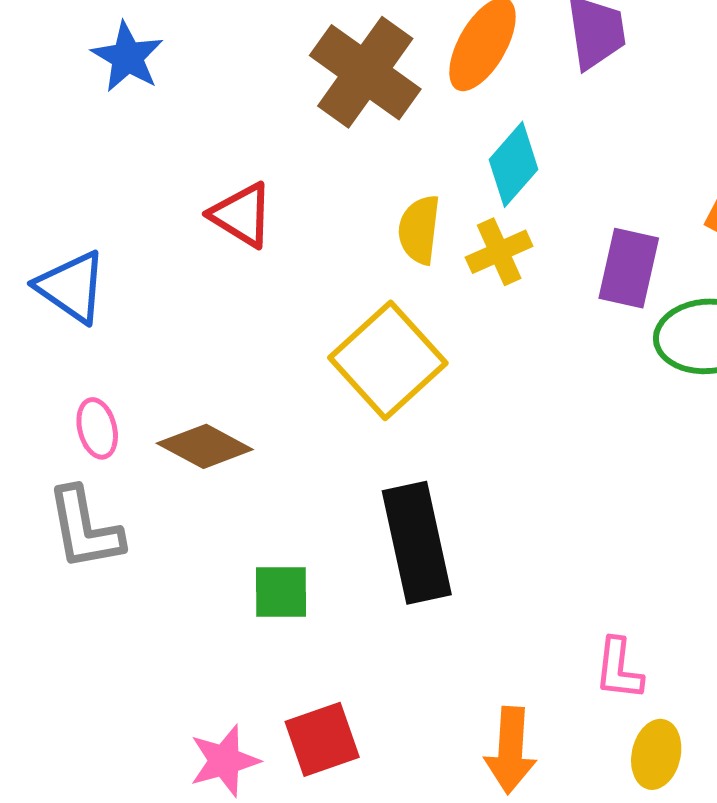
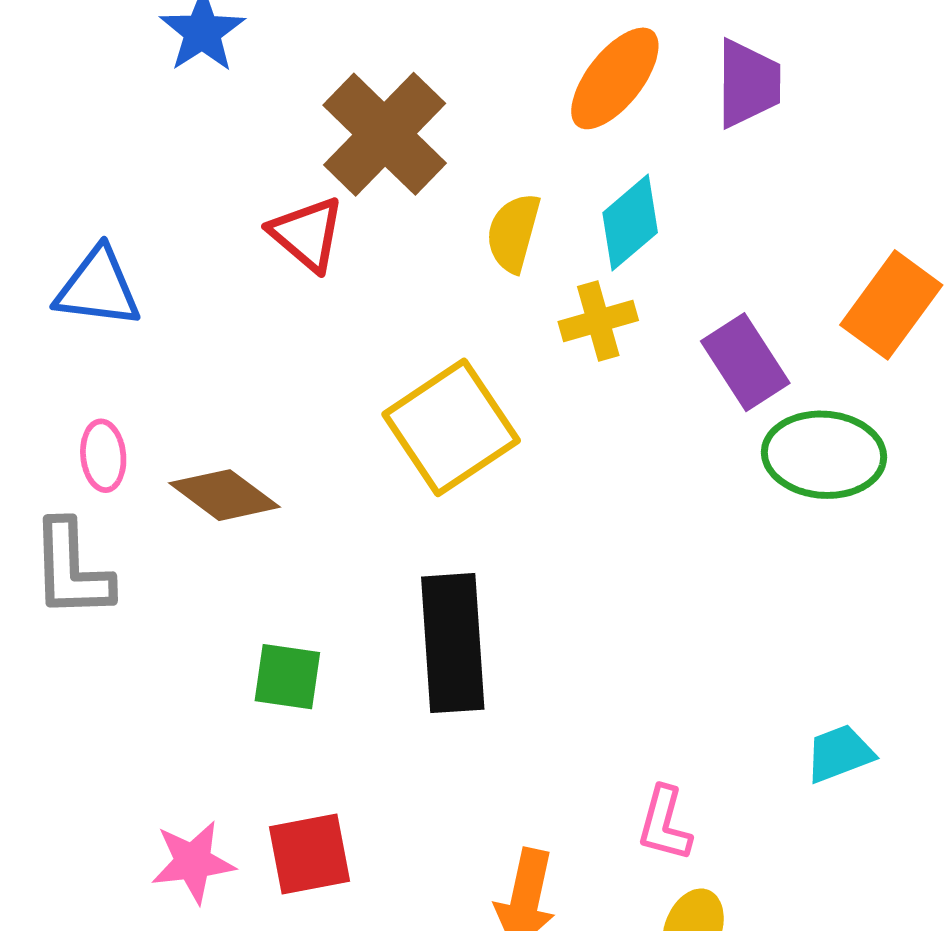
brown cross: (365, 72) -> (385, 134), moved
yellow semicircle: (419, 230) -> (513, 233), moved
purple rectangle: (629, 268) -> (745, 362), turned -54
blue triangle: (72, 287) -> (98, 288), turned -36

